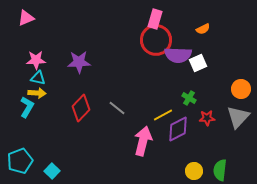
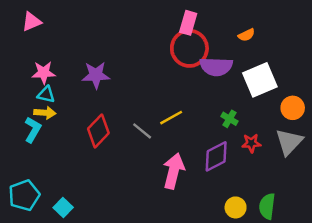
white square: (198, 63) -> (260, 80), moved, size x1.6
yellow line: (163, 115) -> (171, 118), moved

